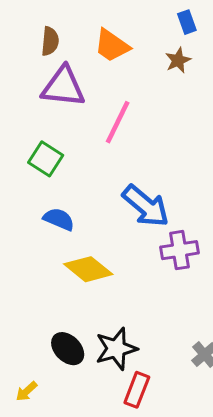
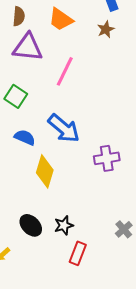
blue arrow: (146, 206) -> (64, 128), moved
yellow diamond: (88, 269) -> (45, 171), turned 68
black star: (116, 349) -> (64, 225), size x0.7

